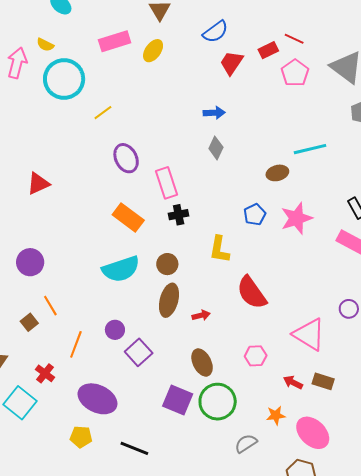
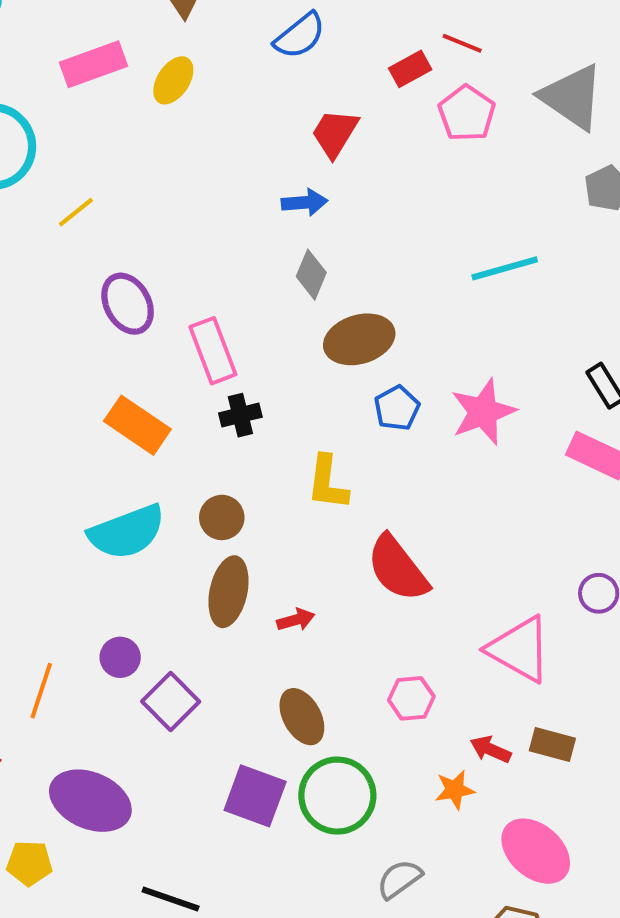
red trapezoid: (231, 63) -> (335, 133), moved
brown ellipse: (277, 173) -> (359, 339), moved, size x1.5
orange star: (276, 415) -> (455, 790), moved
yellow pentagon: (81, 437) -> (29, 863), moved

